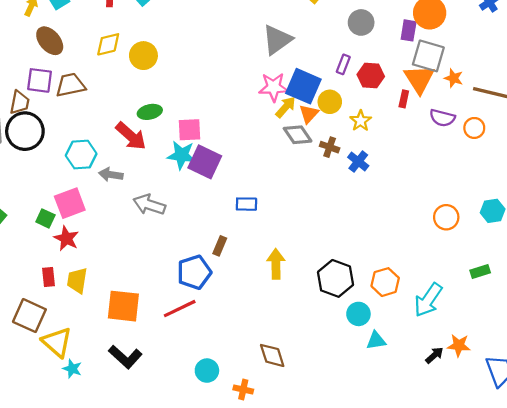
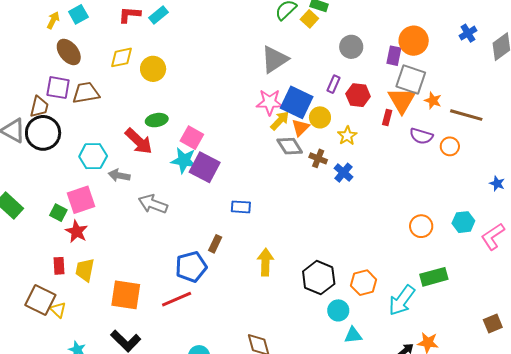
pink square: (189, 130) -> (192, 138), turned 30
green rectangle: (480, 272) -> (434, 277), moved, size x1.5
yellow triangle: (57, 342) -> (58, 310), moved, size x0.6

